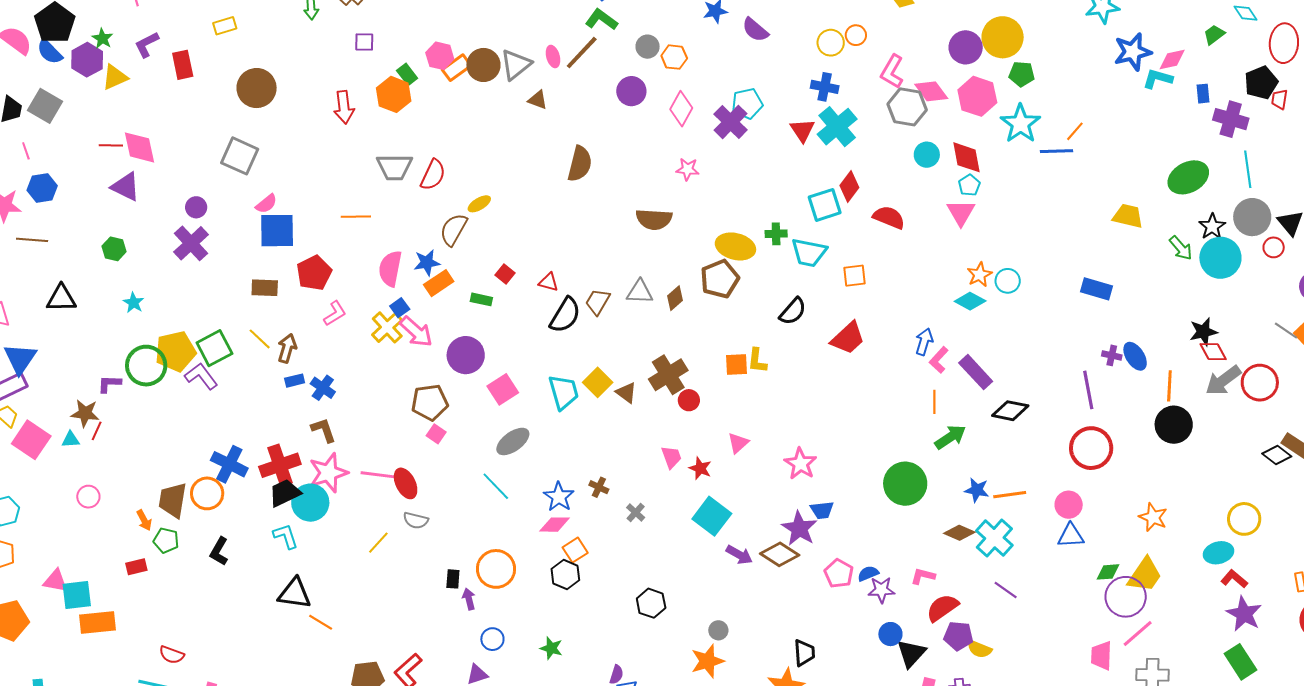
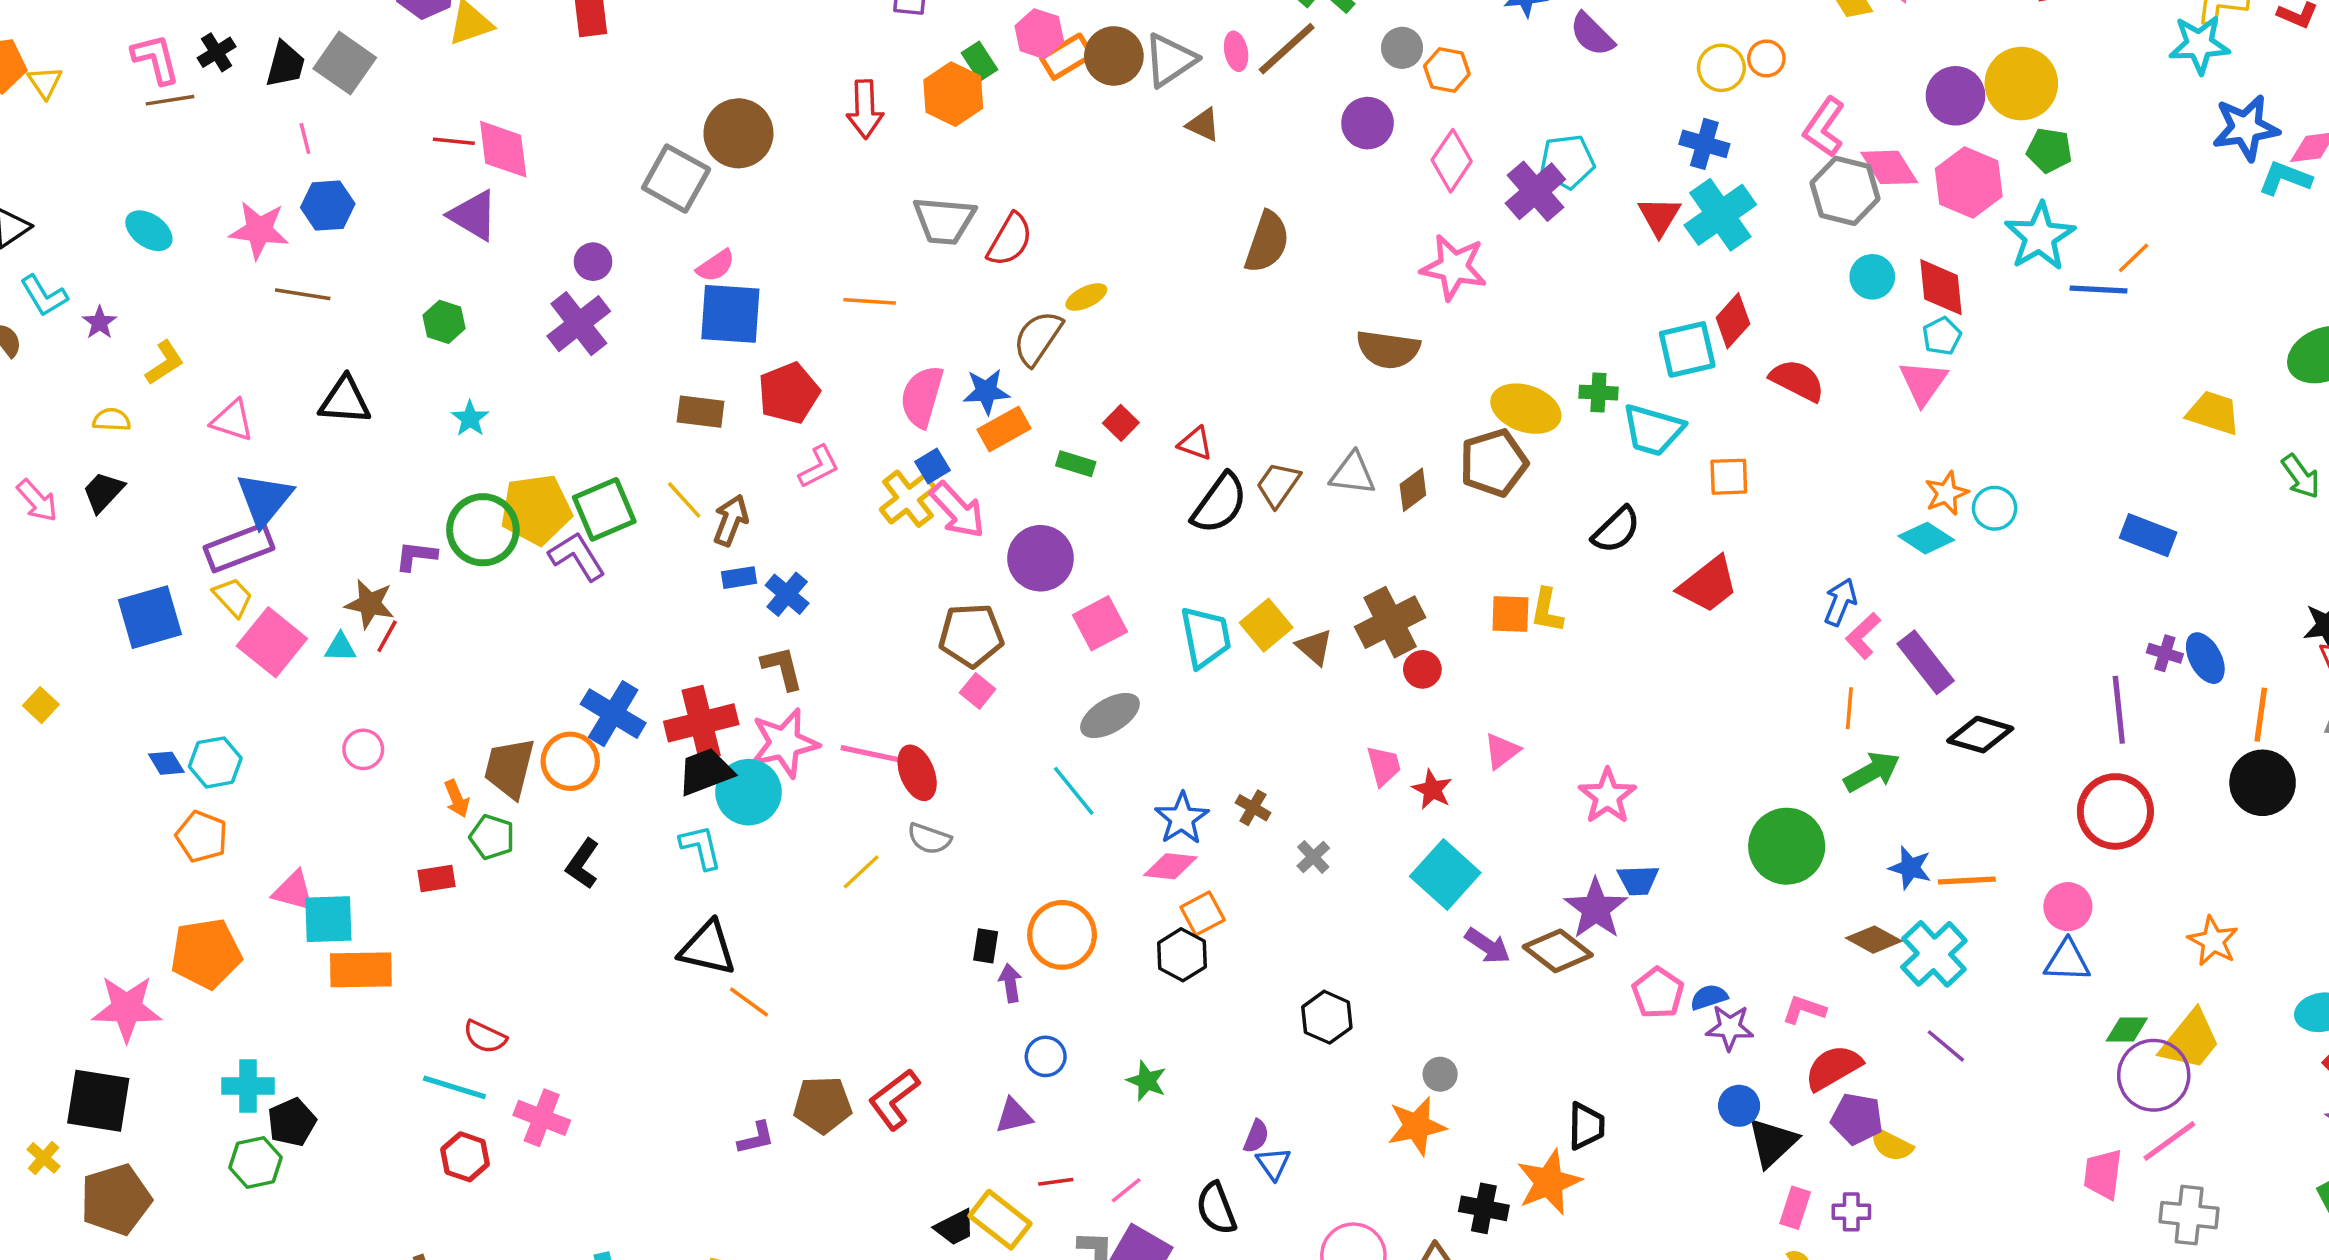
brown circle: (257, 88) -> (738, 133), moved
pink star: (688, 169) -> (1454, 267), size x1.6

